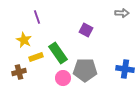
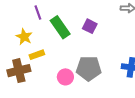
green rectangle: (58, 53) -> (60, 27), moved
brown cross: (19, 72) -> (19, 71), size x1.5

